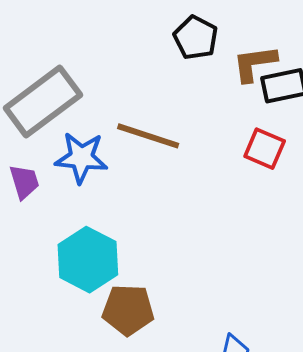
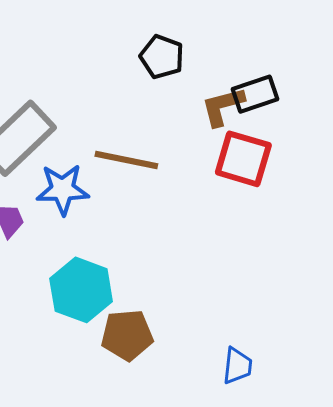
brown L-shape: (255, 63) -> (223, 106), moved
red square: (265, 149) -> (243, 159), size x1.4

